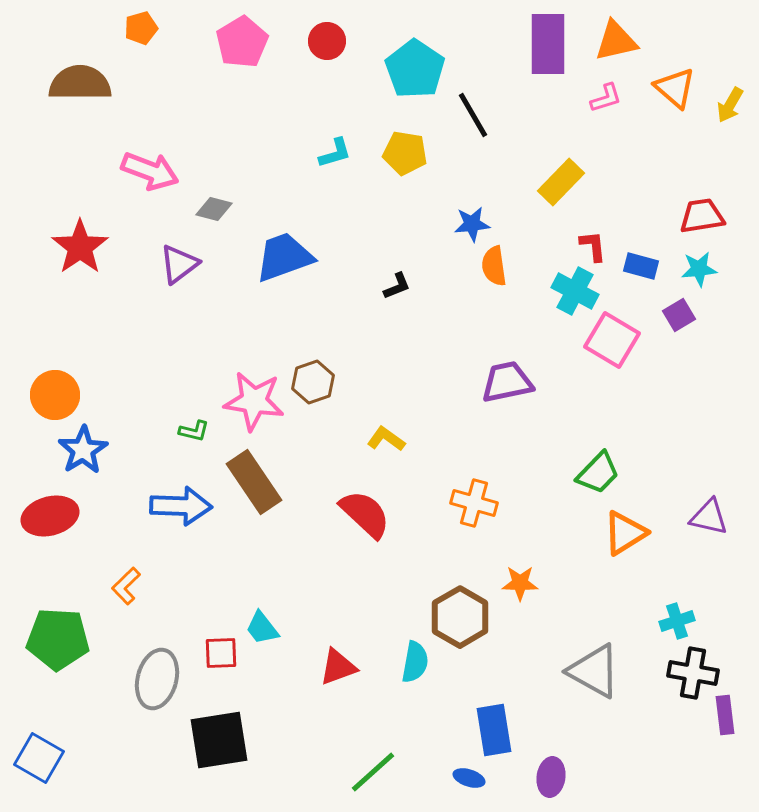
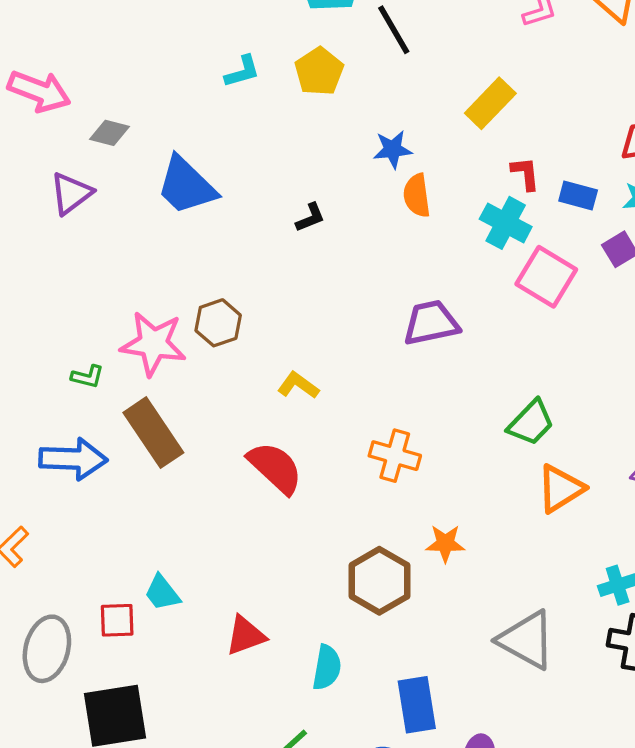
yellow pentagon: (405, 153) -> (319, 71), turned 30
blue trapezoid: (284, 257) -> (186, 186), turned -116
cyan semicircle: (415, 662) -> (327, 667), moved

